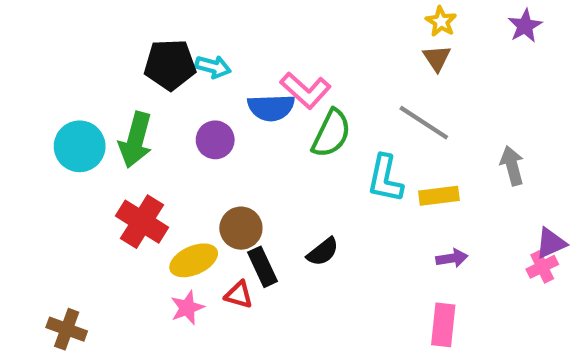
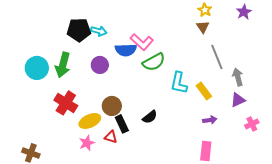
gray line: (424, 123) -> (217, 57), moved, turned 35
green semicircle: (331, 133) -> (154, 62), turned 35
yellow rectangle: (439, 196) -> (204, 91), turned 60
purple triangle: (551, 243) -> (238, 100), moved

